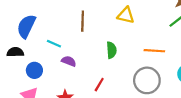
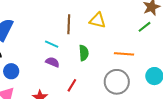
brown line: (83, 21) -> (69, 24), moved
cyan line: (54, 44) -> (52, 44), moved
purple semicircle: (69, 61) -> (52, 62), moved

